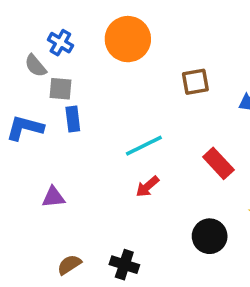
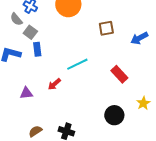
gray square: (60, 89) -> (30, 32), turned 32
red arrow: (147, 186) -> (54, 84), moved

